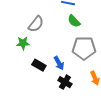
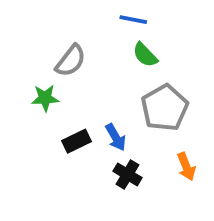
gray pentagon: (84, 48) -> (165, 108), turned -30
black rectangle: (39, 65) -> (76, 141), turned -56

